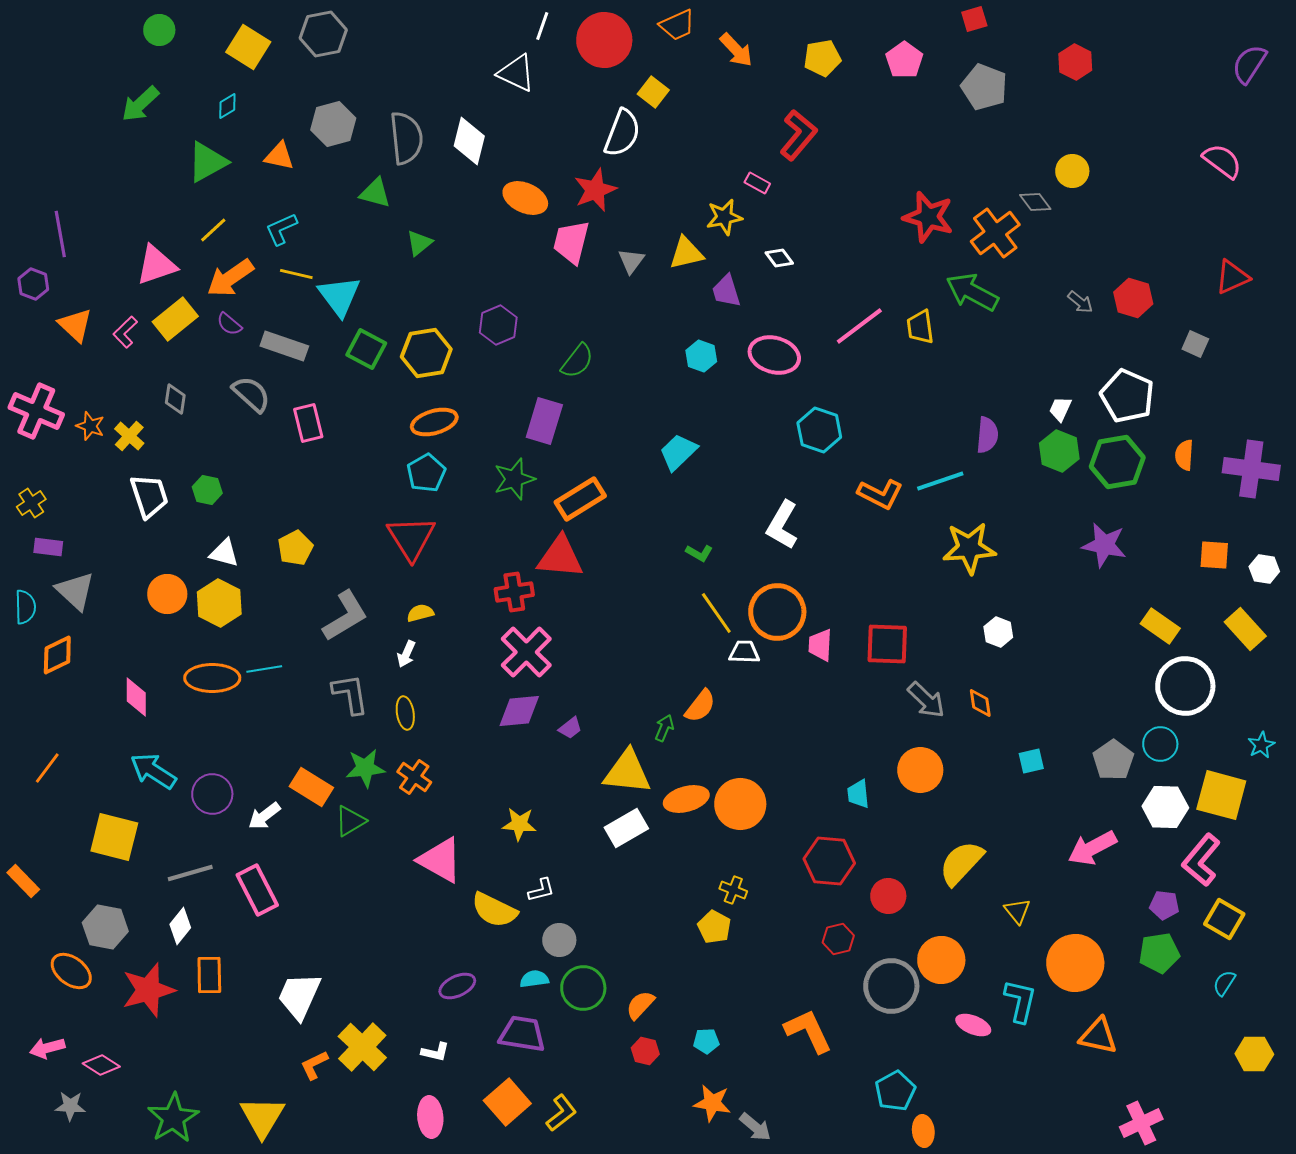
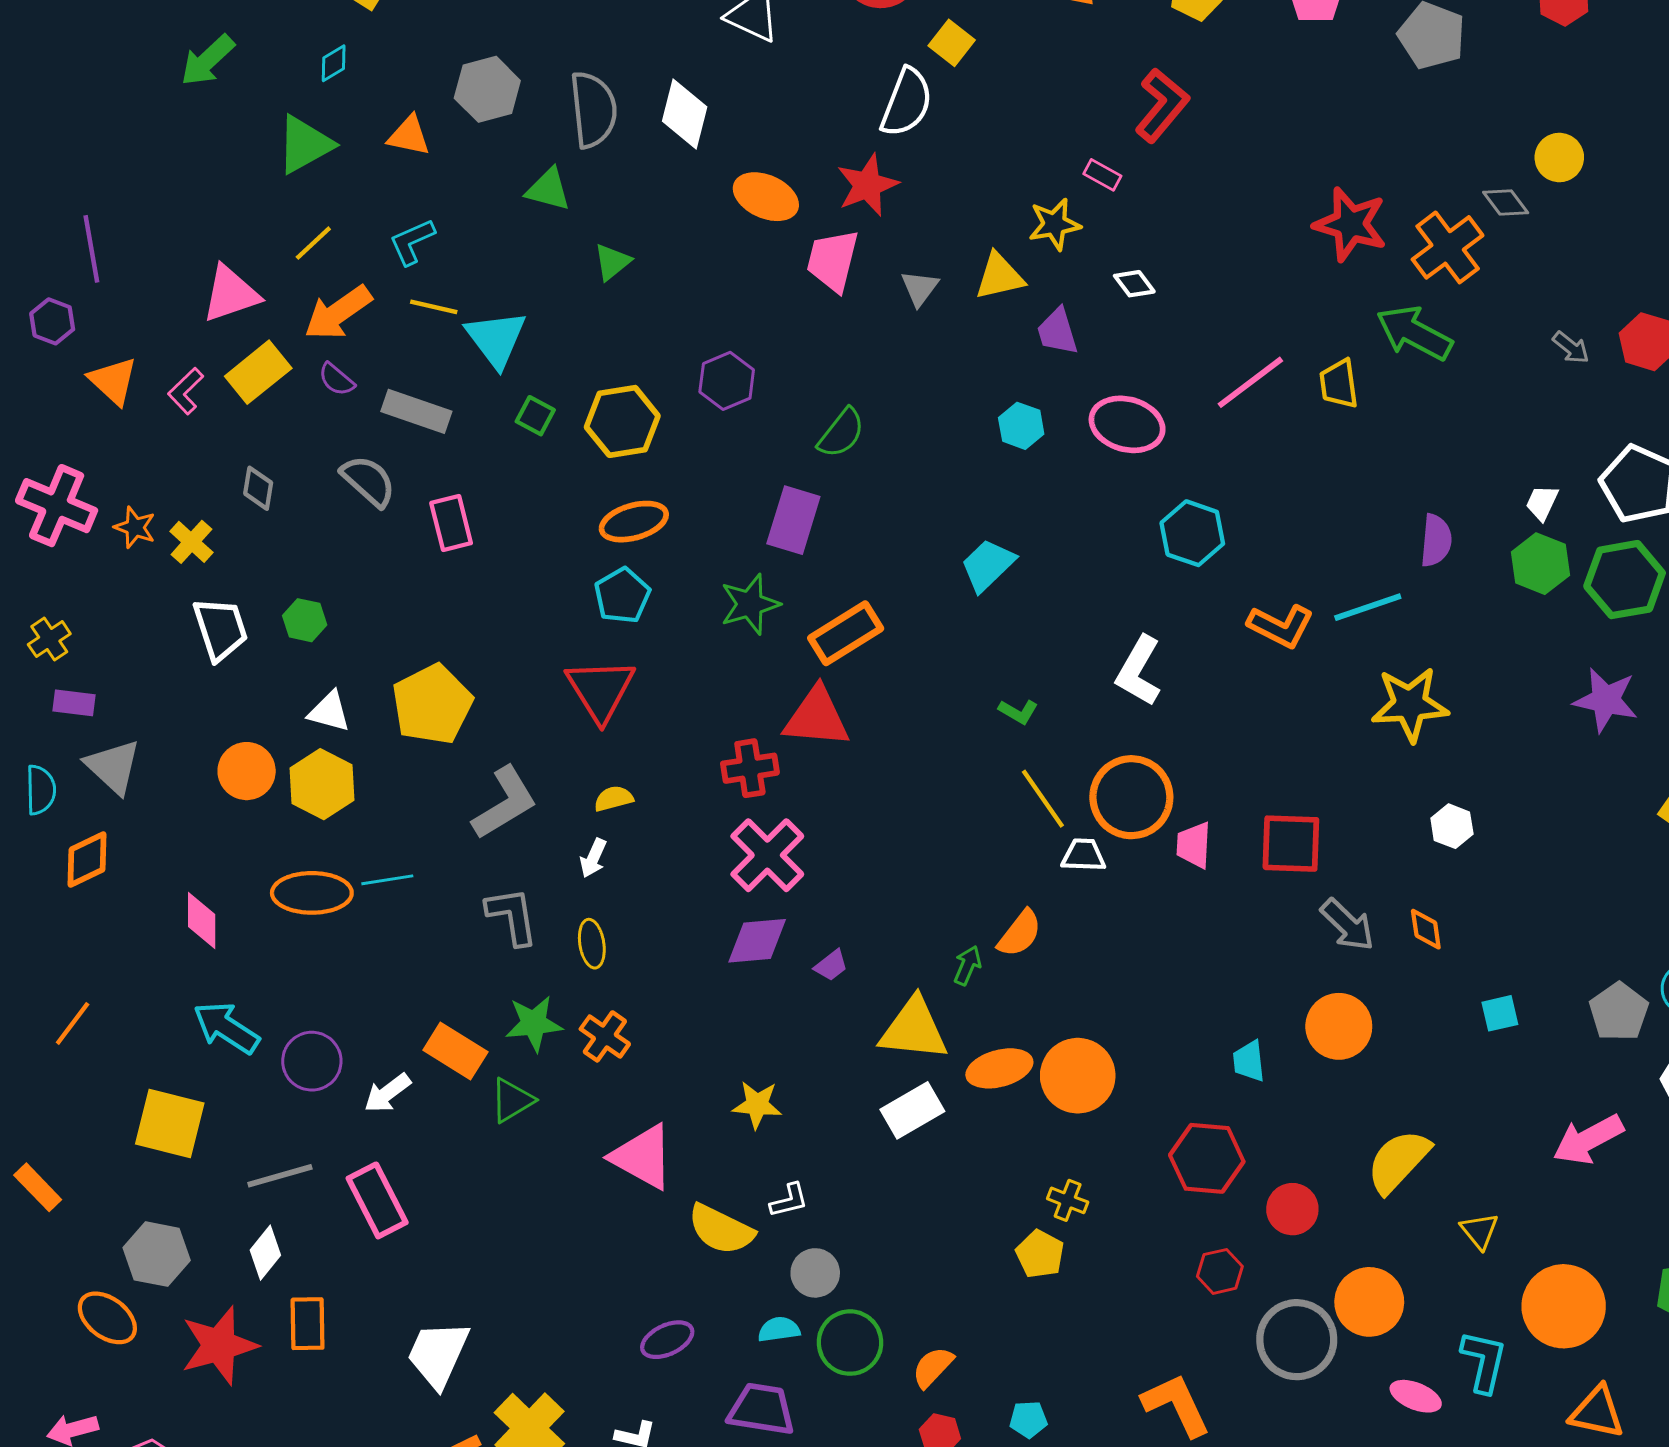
green square: (366, 349) -> (535, 416), size x0.7
yellow pentagon: (295, 548) -> (432, 704), size x1.6

